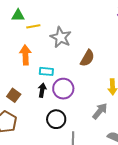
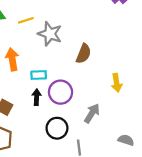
yellow line: (33, 26) -> (26, 20), moved
gray arrow: (100, 111) -> (92, 113), moved

